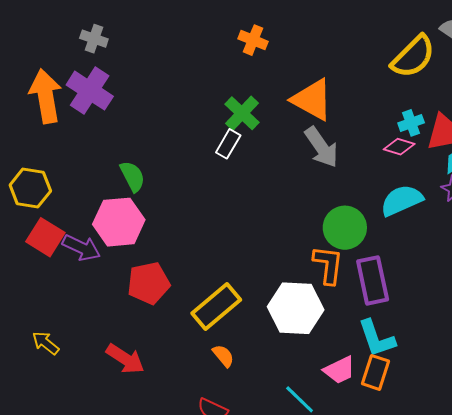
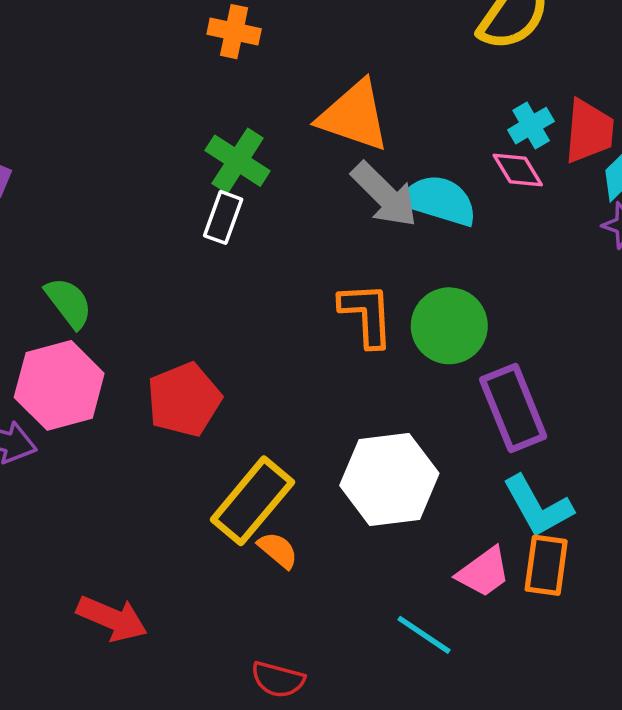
pink diamond: (399, 147) -> (518, 170), turned 52
cyan semicircle: (402, 200) -> (439, 200), moved, turned 51
orange L-shape: (328, 265) -> (366, 315), moved
red pentagon: (149, 283) -> (184, 400), moved
orange semicircle: (223, 356) -> (278, 550), moved

